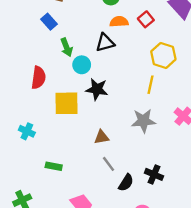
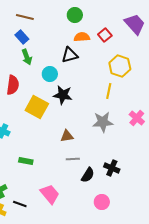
green arrow: (67, 47) -> (27, 57), moved
yellow square: (67, 103) -> (37, 107), turned 30
gray line: (109, 164) -> (73, 159), turned -56

